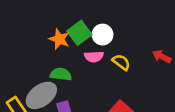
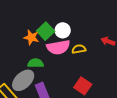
pink semicircle: (94, 57) -> (58, 47), size x1.6
yellow semicircle: (121, 62) -> (79, 49), turned -40

